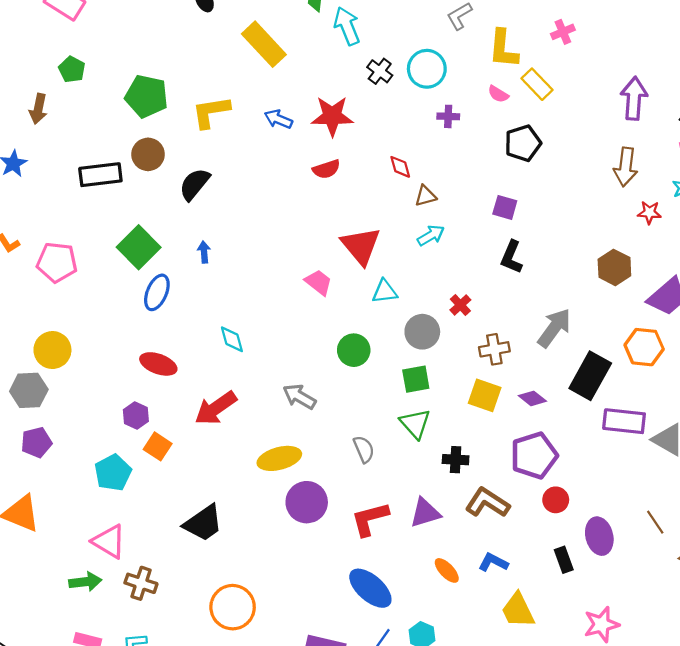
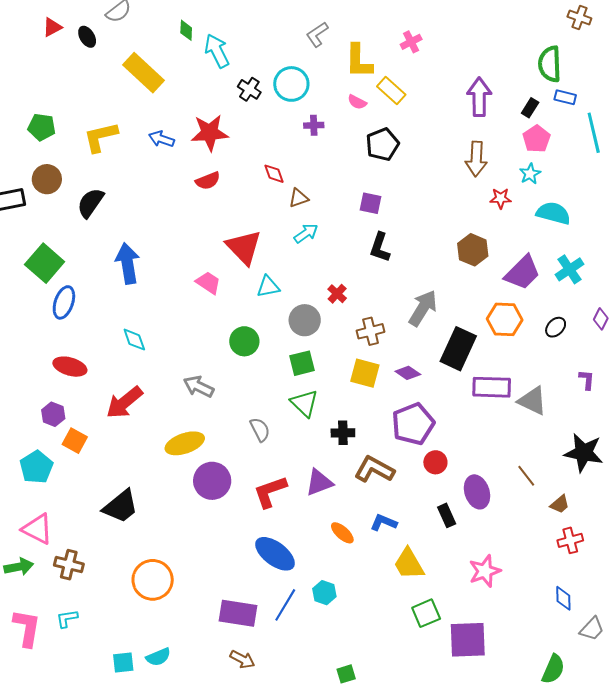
green pentagon: (147, 96) -> (42, 127), size x0.7
blue arrow: (204, 252) -> (128, 263), moved, size x2.0

